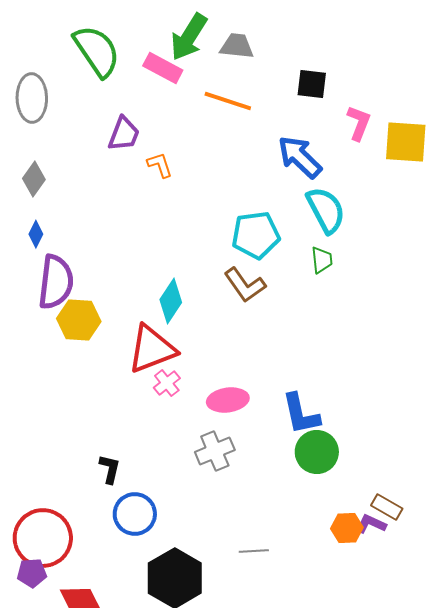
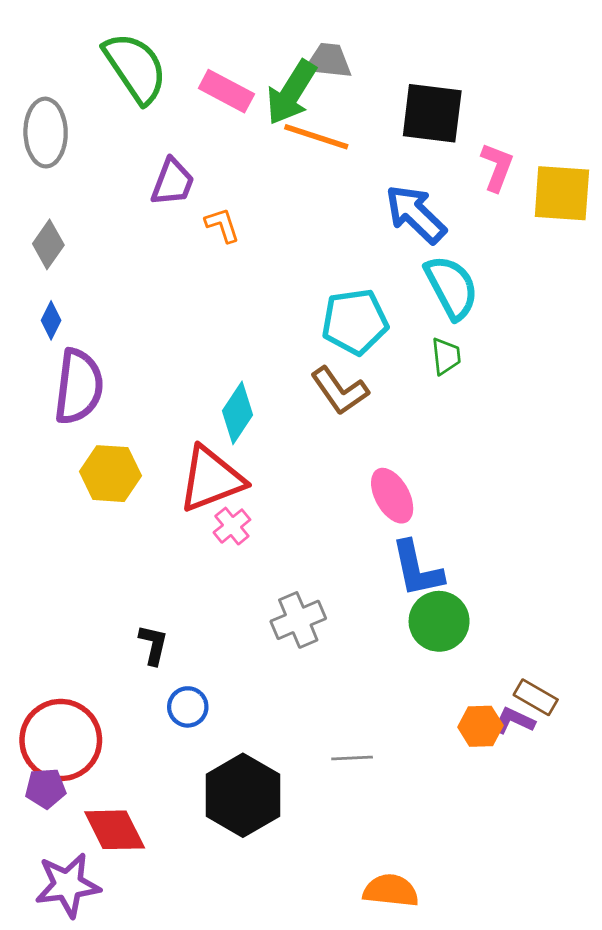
green arrow: (189, 37) -> (291, 93), moved
black square: (312, 84) -> (432, 113), size x1.5
yellow hexagon: (79, 320) -> (110, 474), moved
pink ellipse: (228, 400) -> (392, 496), moved, turned 69
blue circle: (135, 514) -> (188, 707), size x0.7

